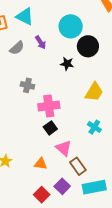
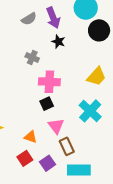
purple arrow: (41, 42) -> (53, 18), size x1.5
black star: (67, 64) -> (58, 42), moved
cyan cross: (94, 127) -> (90, 111), size x1.6
red square: (42, 195) -> (25, 158), moved

